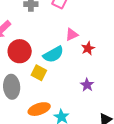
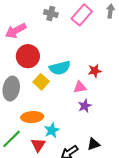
pink triangle: (72, 35) -> (80, 87), moved

